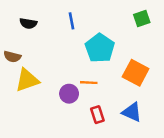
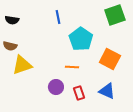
green square: (142, 18) -> (115, 15), size x1.5
black semicircle: (28, 23) -> (12, 20), moved
purple circle: (69, 94) -> (56, 87), moved

